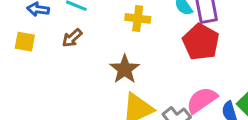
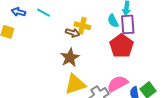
brown arrow: (72, 38) -> (73, 33), moved, turned -128

